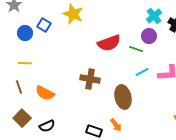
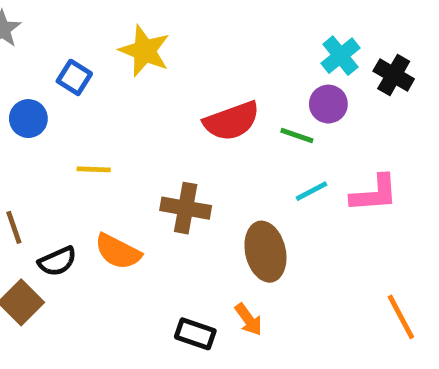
blue circle: (25, 33) -> (28, 119), moved
yellow line: (25, 63) -> (94, 169), moved
orange semicircle: (45, 93) -> (118, 252), moved
black semicircle: (47, 126) -> (57, 261), moved

